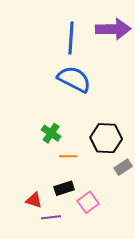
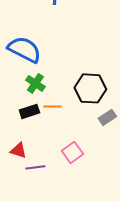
blue semicircle: (74, 79) -> (24, 49), moved
black rectangle: (64, 188) -> (29, 111), moved

